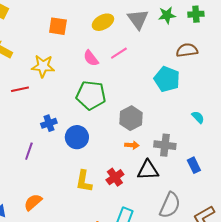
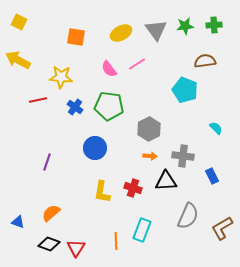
blue cross: (49, 123) -> (75, 107), moved, turned -35
red cross: (115, 177) -> (133, 188), turned -36

